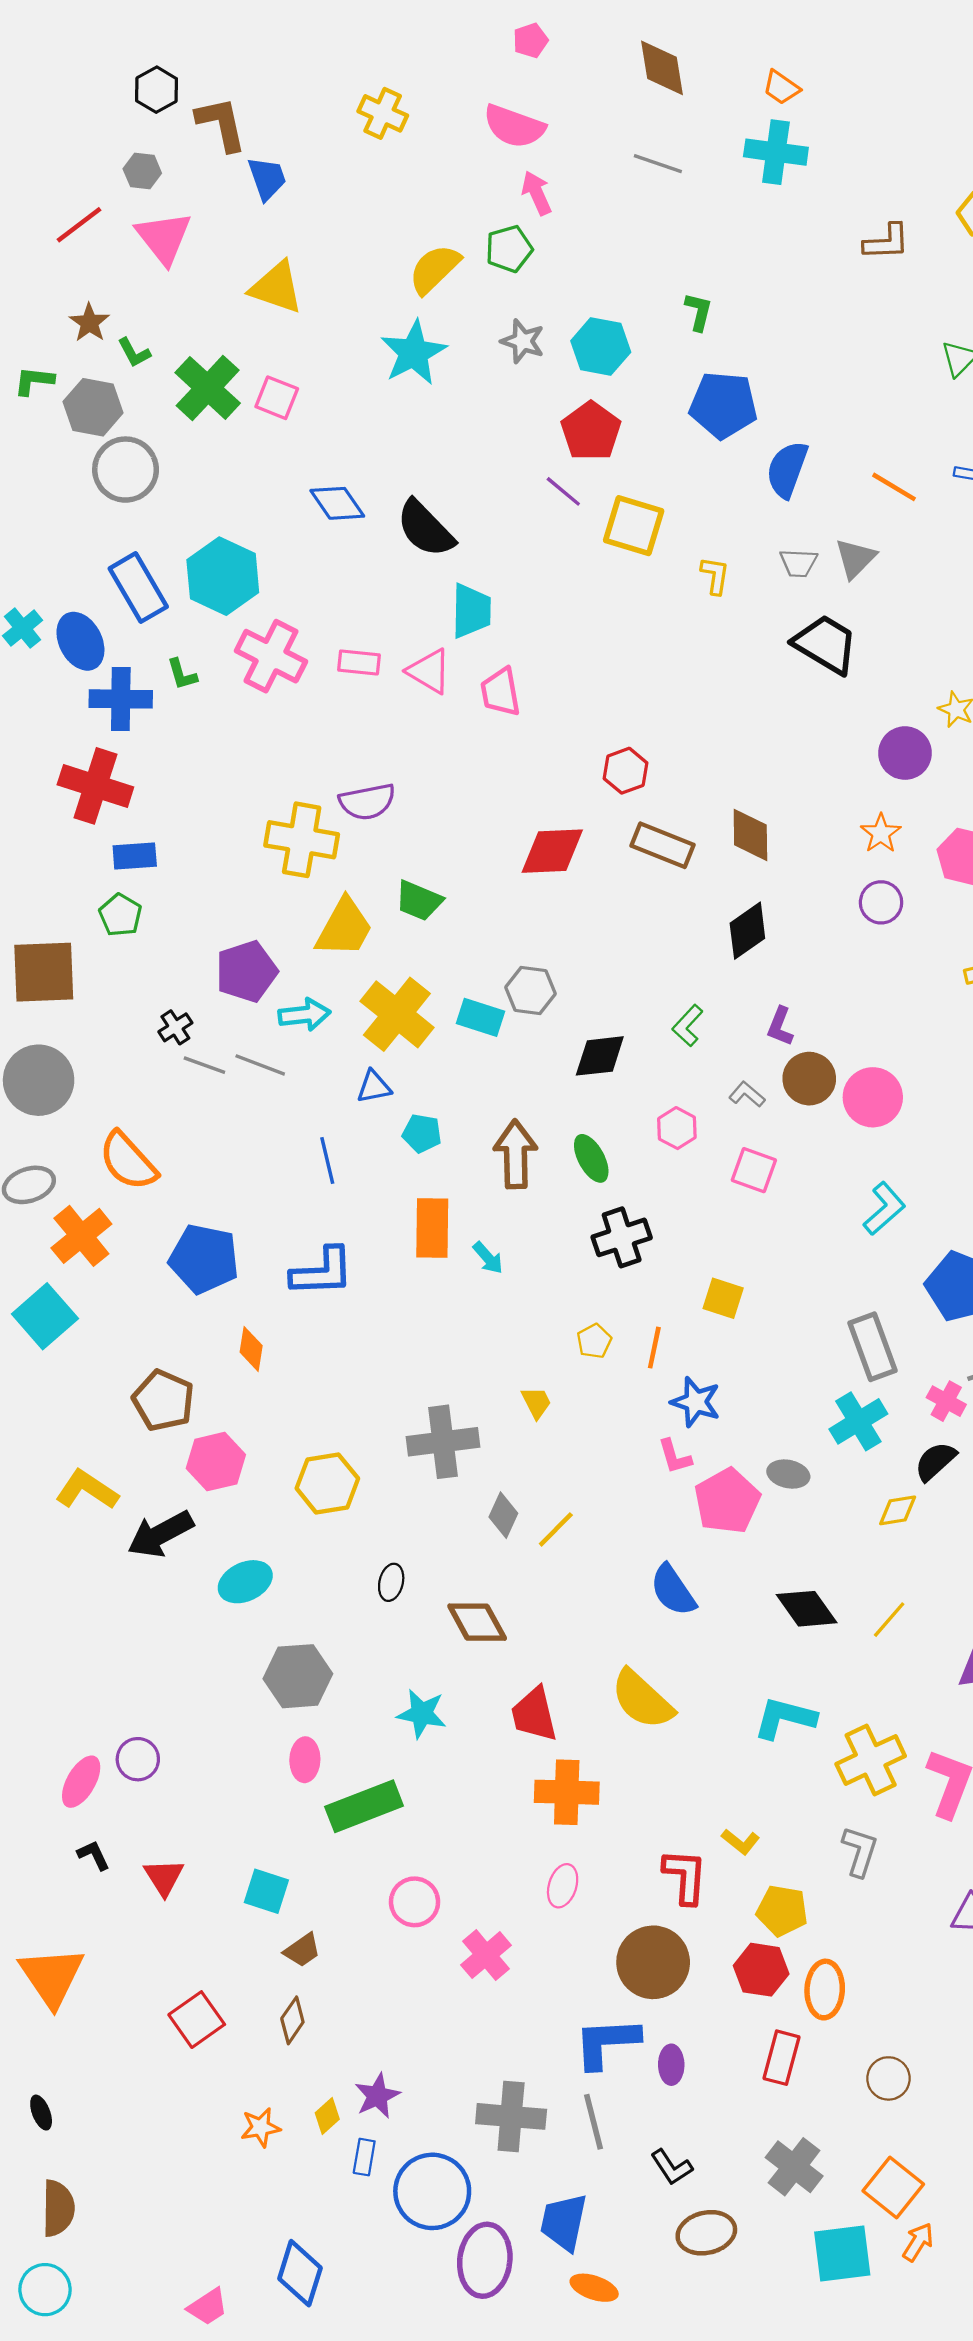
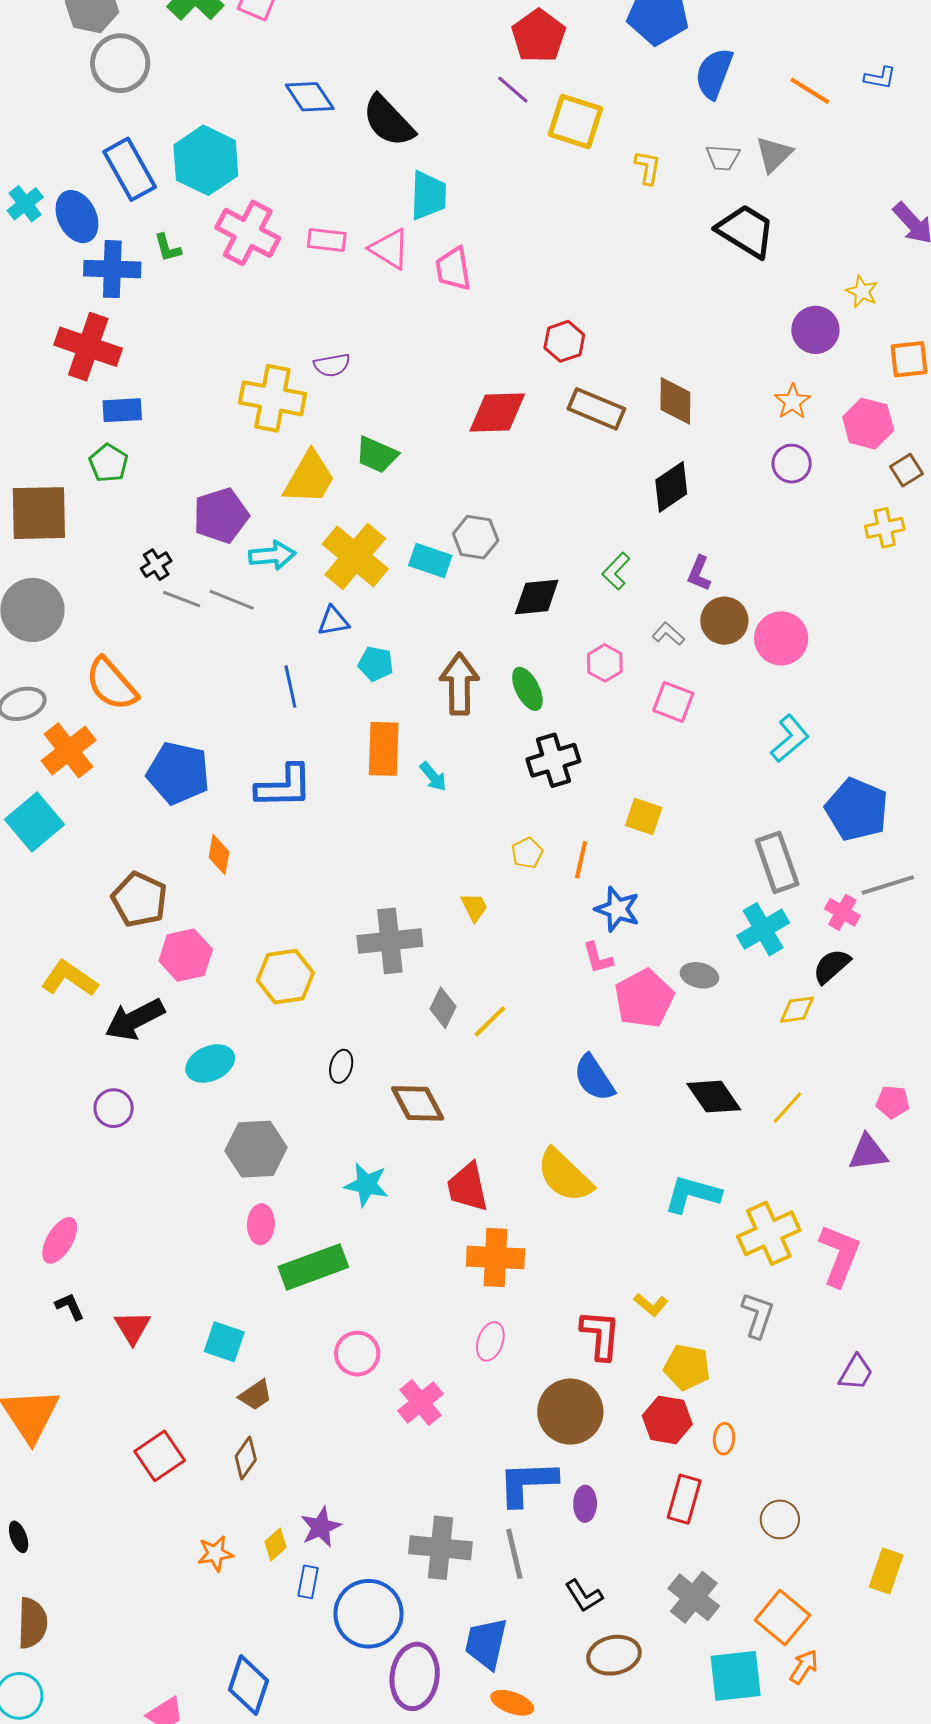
purple semicircle: (367, 802) -> (332, 365), size x0.7
purple circle: (138, 1759) -> (114, 1108), moved
orange ellipse: (825, 1990) -> (724, 1439), size x0.6

